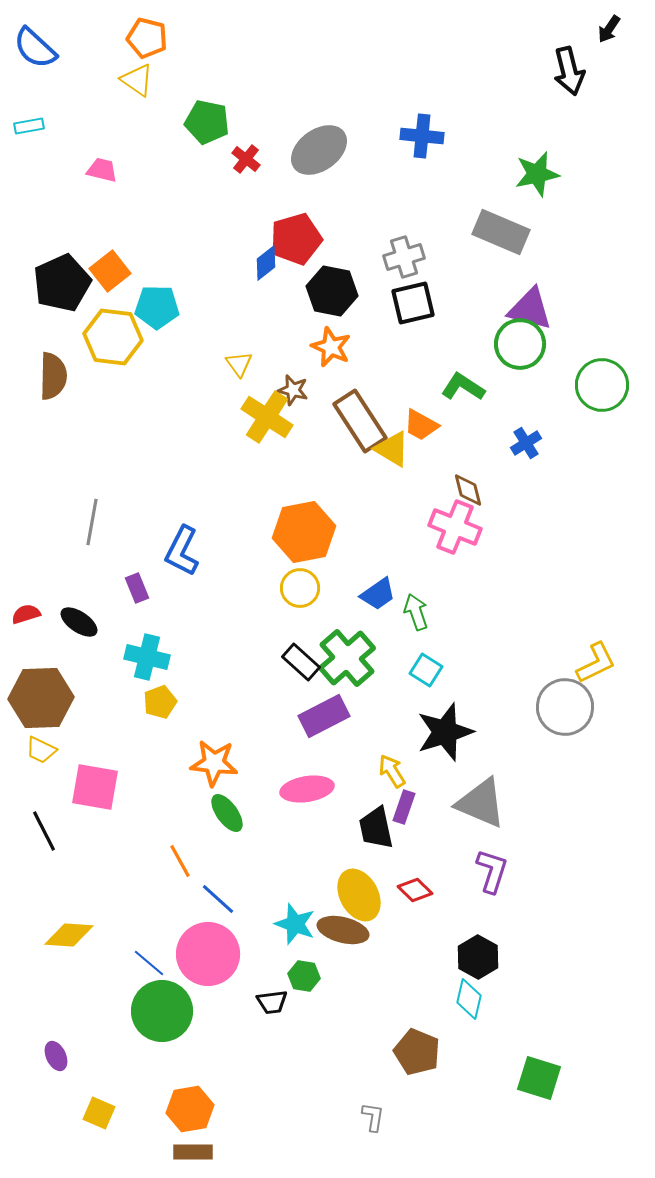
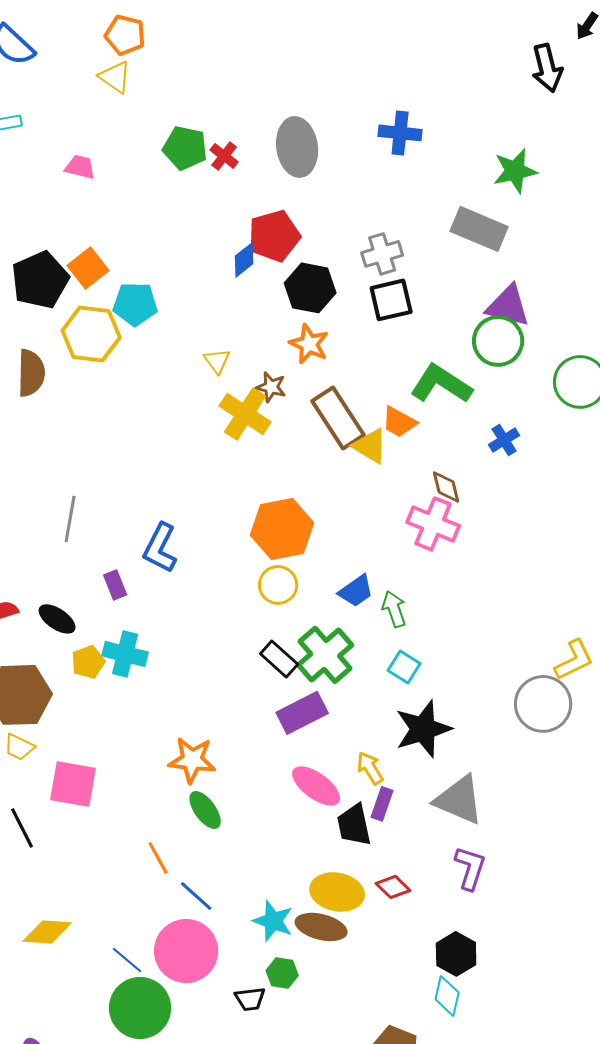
green pentagon: (207, 122) -> (185, 148), moved
gray ellipse: (319, 150) -> (297, 147), turned -62
green L-shape: (463, 387) -> (441, 384), size x1.4
yellow pentagon: (160, 702) -> (88, 662), moved
pink ellipse: (307, 789) -> (316, 786), moved, turned 45
yellow ellipse: (359, 895) -> (337, 892), turned -51

